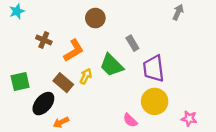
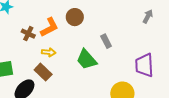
orange L-shape: (74, 50) -> (49, 27), moved
purple trapezoid: (154, 69) -> (144, 65), moved
yellow arrow: (86, 76) -> (49, 52), moved, turned 64

